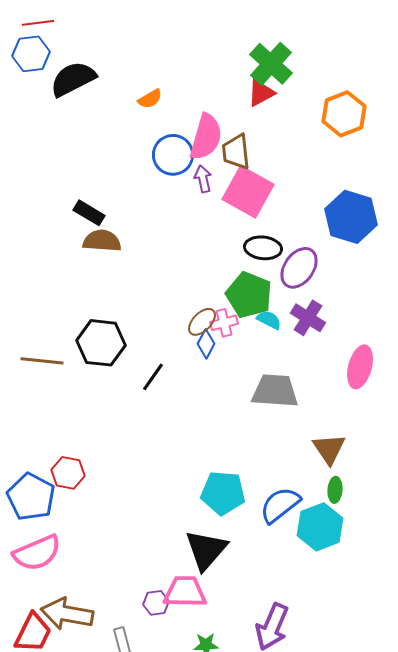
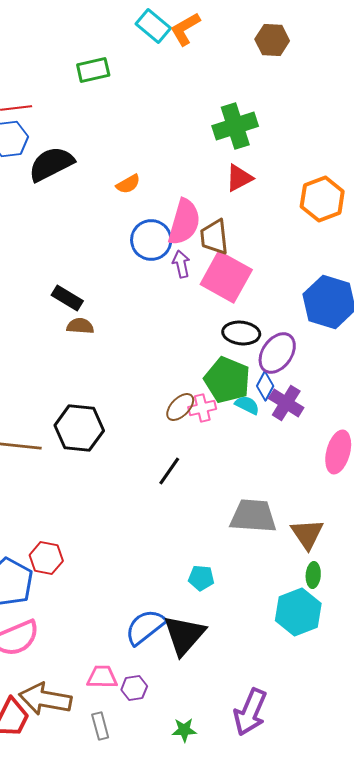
green cross: (271, 64) -> (235, 126), moved, turned 30
brown semicircle: (102, 241) -> (80, 326), size x0.7
blue diamond: (206, 344) -> (265, 386), moved
black line: (153, 377) -> (169, 471), moved
gray trapezoid: (275, 391) -> (253, 516), moved
cyan pentagon: (223, 493) -> (201, 578), size x0.6
blue semicircle: (280, 505) -> (145, 627), moved
pink trapezoid: (185, 592) -> (102, 677), moved, size x0.7

